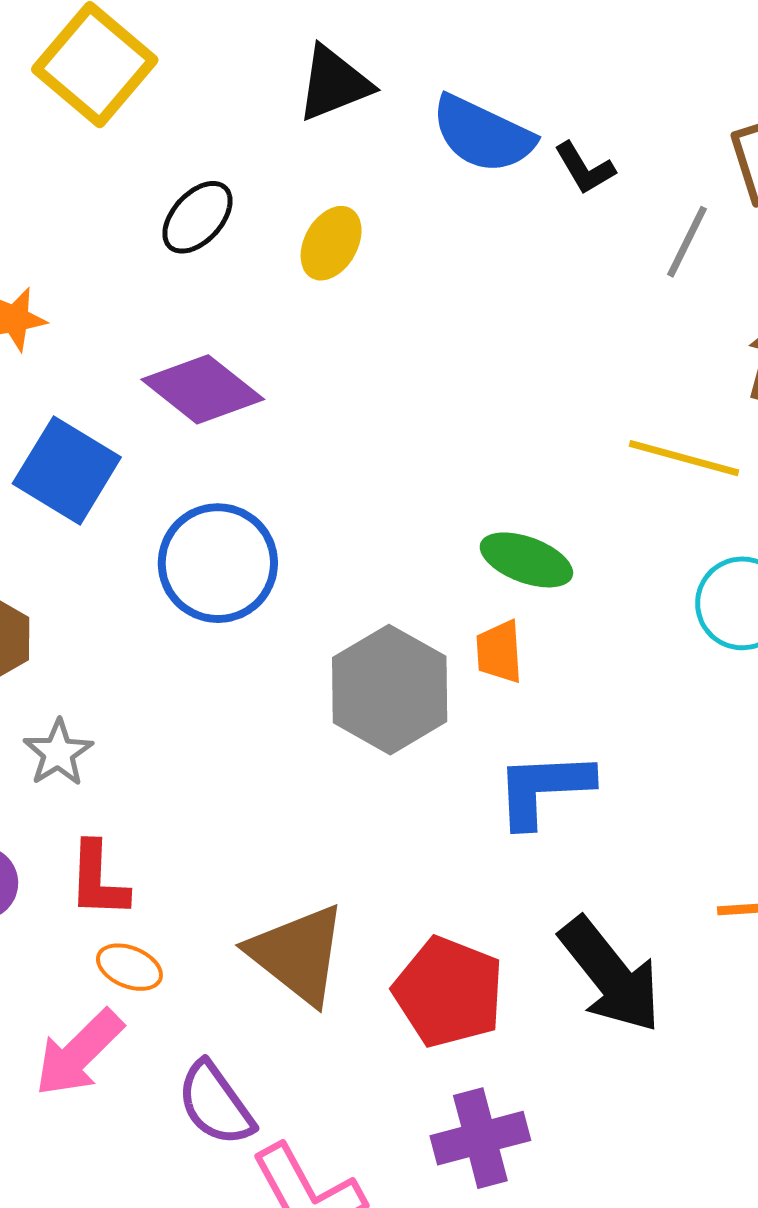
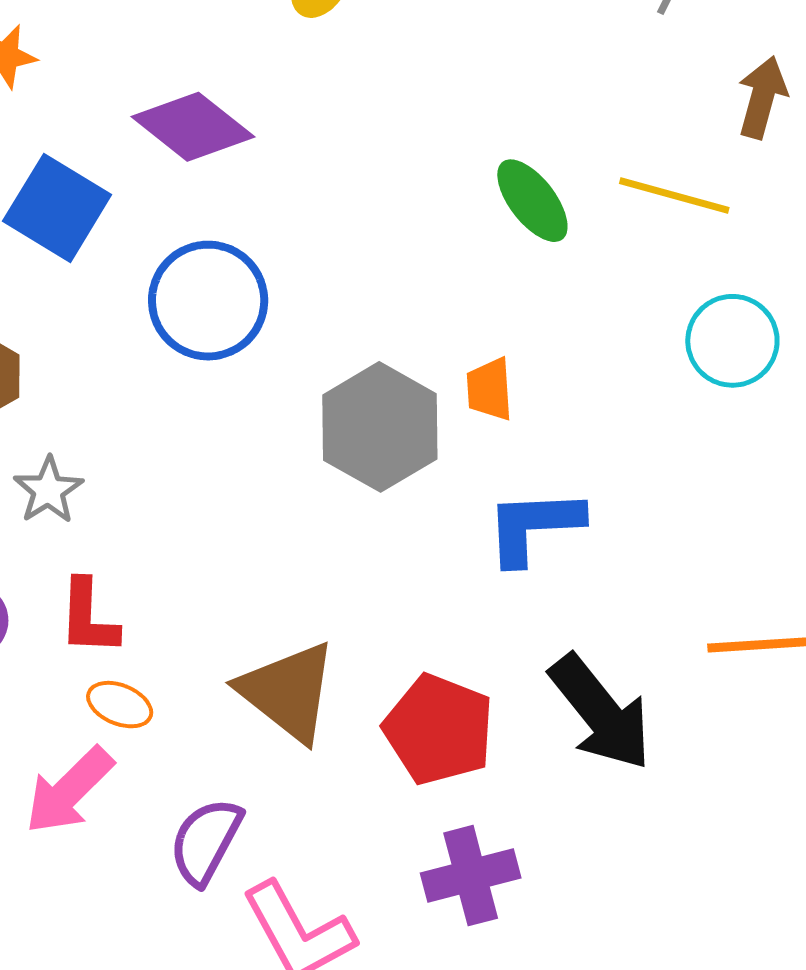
green ellipse: (526, 560) -> (532, 201), moved, turned 32
purple semicircle: (215, 1104) -> (206, 841), turned 64

